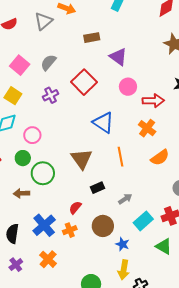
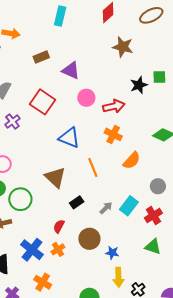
cyan rectangle: (143, 221) -> (129, 206), moved

